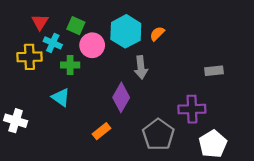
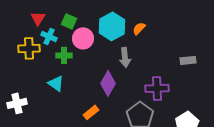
purple cross: (192, 109) -> (157, 88), moved
white cross: (16, 121) -> (17, 103), turned -30

